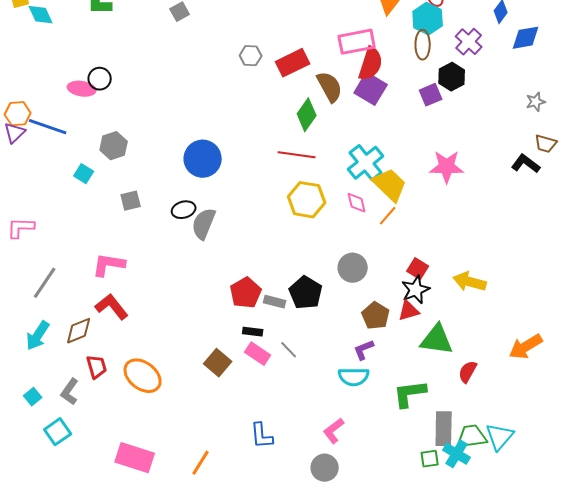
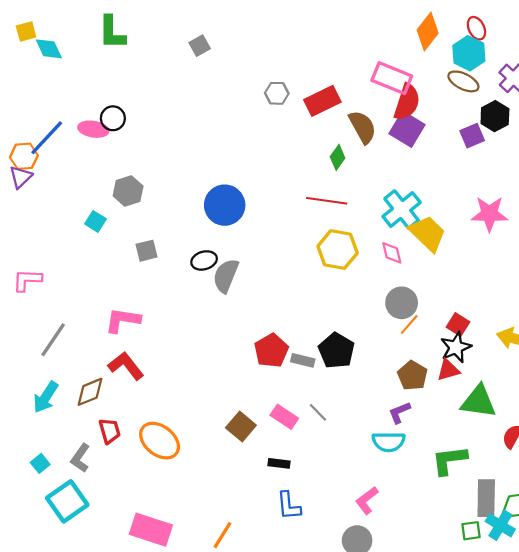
pink rectangle: (357, 42) -> (392, 78), turned 33
brown ellipse: (423, 45) -> (463, 81), turned -64
green diamond: (307, 115) -> (338, 157), size x0.7
blue line: (48, 127) -> (47, 138), moved, turned -66
orange line: (388, 216) -> (409, 325), moved
gray circle: (353, 268) -> (402, 303), moved
black rectangle: (253, 332) -> (279, 463), moved
cyan square: (58, 432) -> (67, 501), size x1.4

